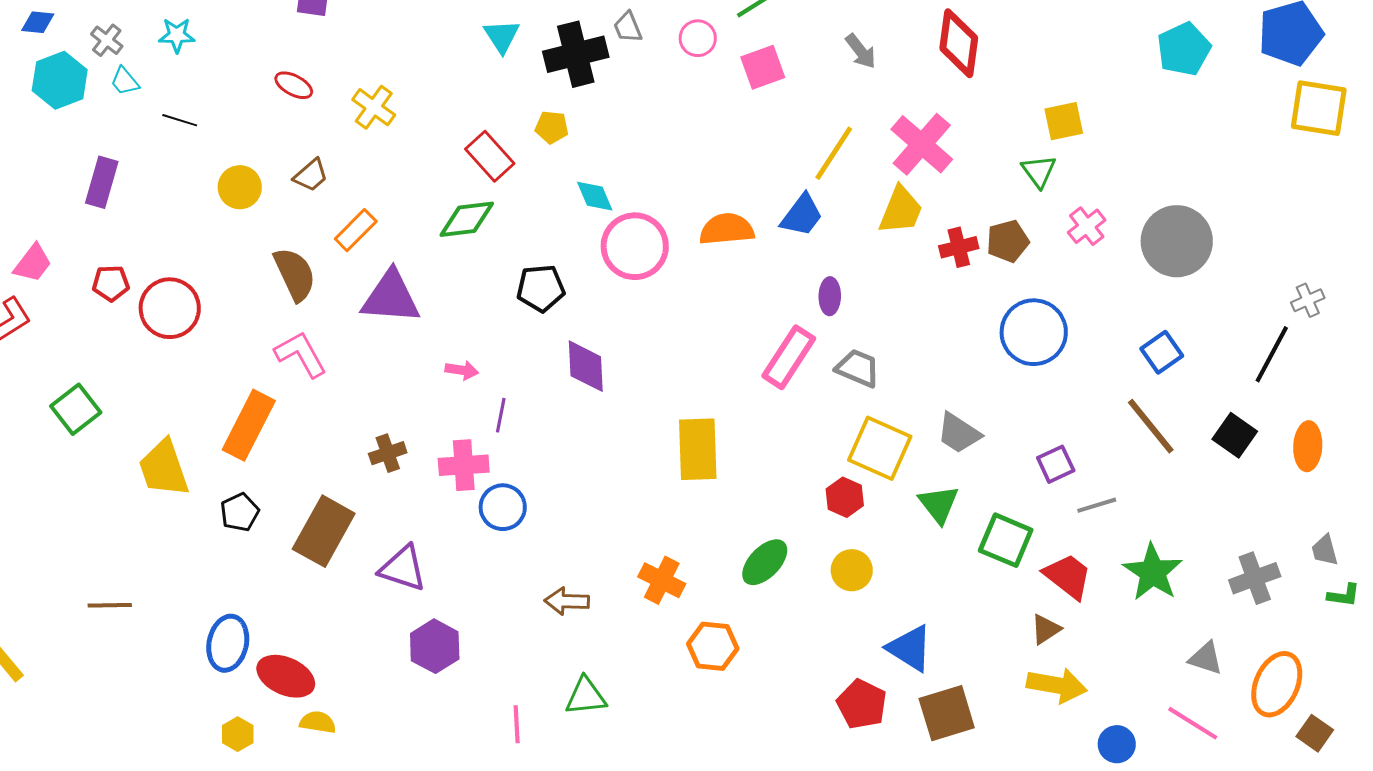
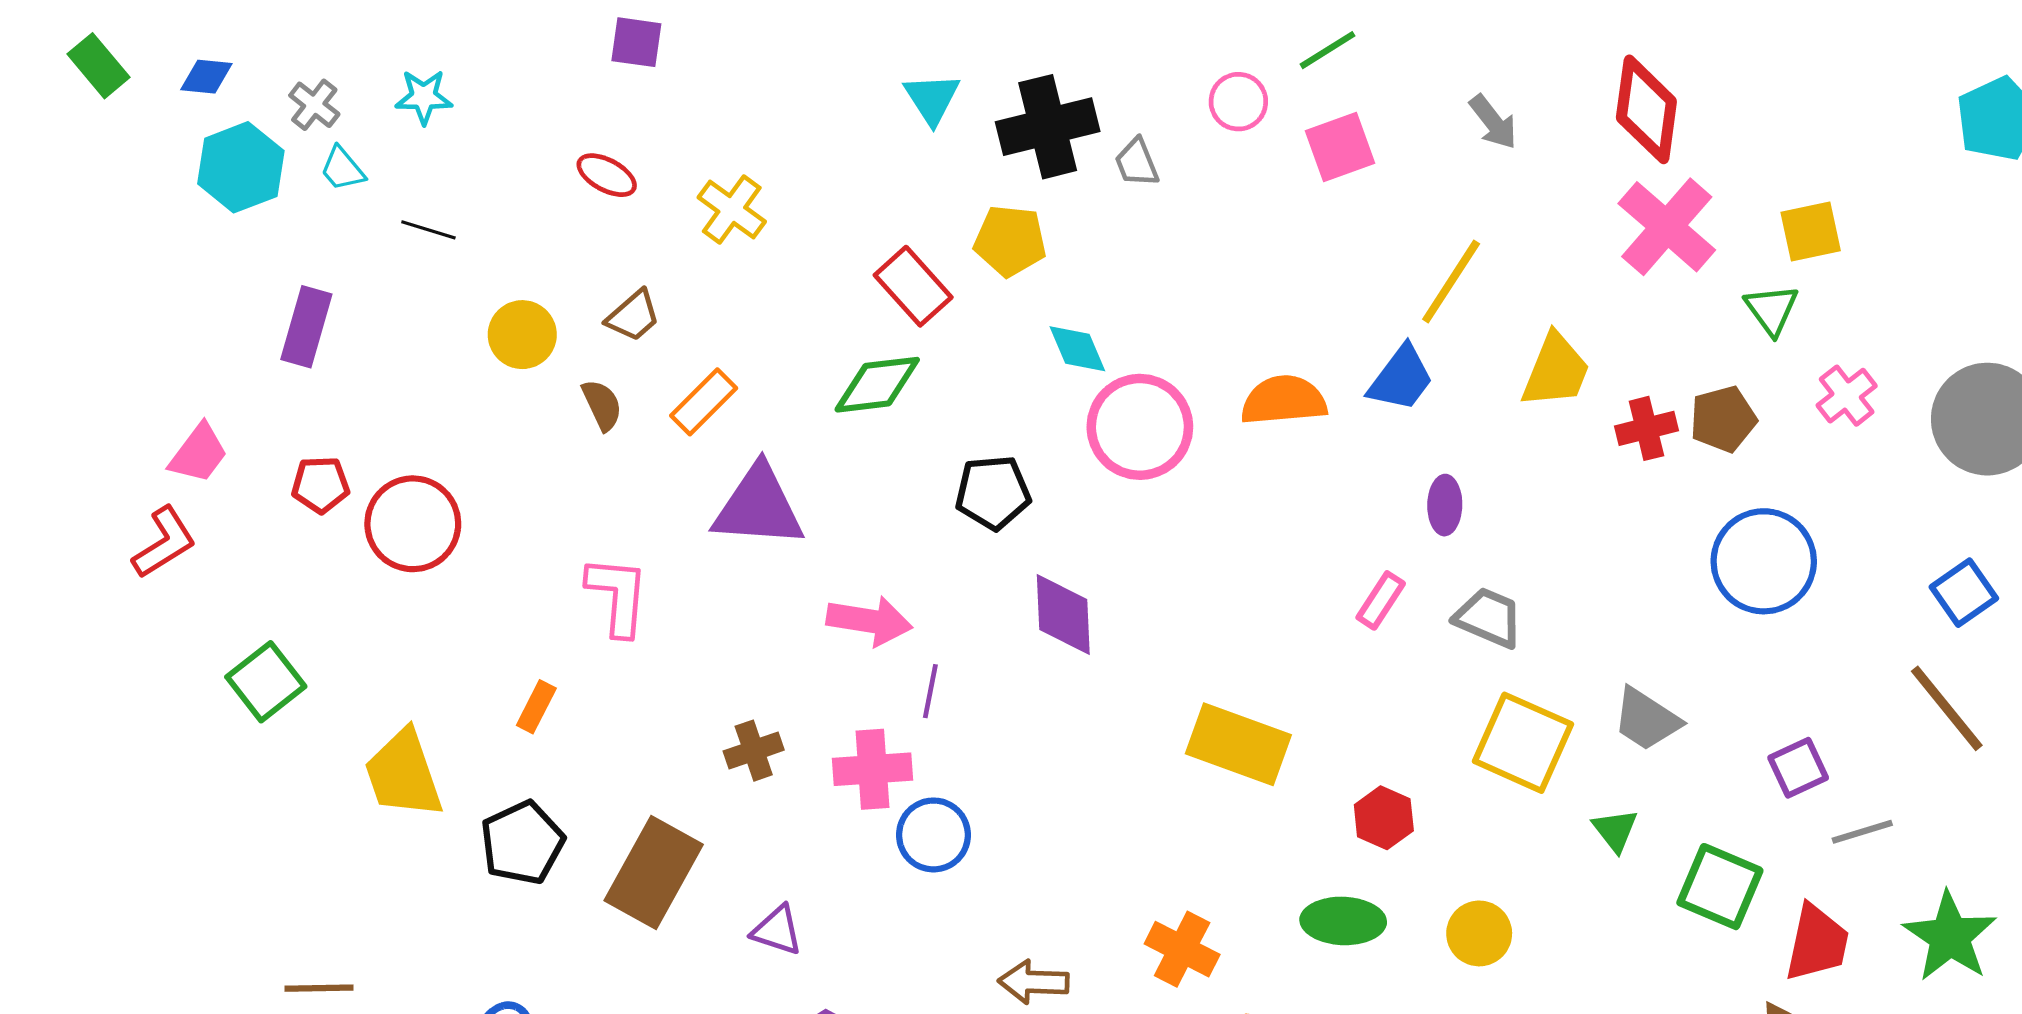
gray trapezoid: (628, 27) -> (1137, 163), moved
yellow pentagon: (552, 127) -> (1010, 241), size x1.4
pink cross: (922, 144) -> (1667, 227), moved
brown semicircle: (295, 274) -> (602, 405), moved, size x0.6
pink L-shape: (301, 354) -> (618, 596), turned 34
pink rectangle: (789, 357) -> (1381, 600), size x0.6
pink arrow: (462, 370) -> (869, 621), size x1.6
orange rectangle: (249, 425) -> (536, 707), size x0.5
yellow rectangle: (698, 449) -> (1238, 744), turned -68
red hexagon: (845, 497) -> (1384, 818), moved
green triangle: (939, 504) -> (1615, 830), size x0.7
black pentagon: (240, 512) -> (522, 843), size x1.4
green ellipse: (765, 562) -> (1343, 921), turned 48
purple triangle: (403, 568) -> (777, 930), size x0.7
red trapezoid: (1068, 576) -> (1817, 943), turned 64

